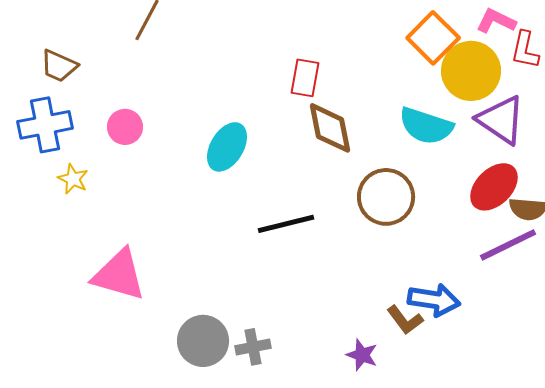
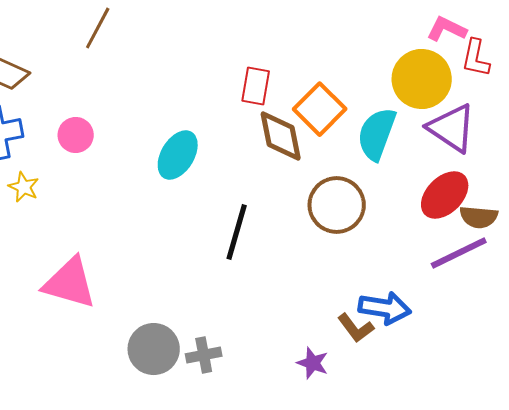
orange square: (433, 38) -> (320, 109), moved
cyan semicircle: (426, 126) -> (377, 134), turned 92
black line: (286, 224) -> (237, 232), turned -60

